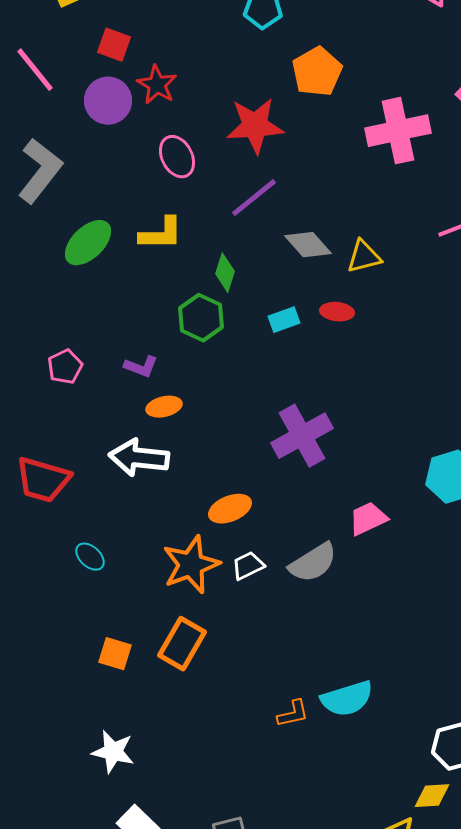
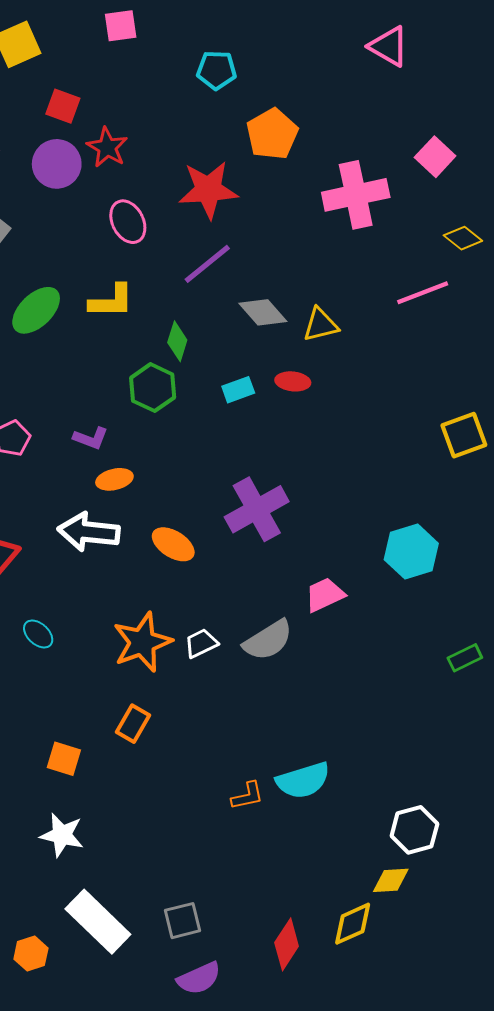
orange ellipse: (230, 509) -> (173, 544), moved, turned 54
orange rectangle: (182, 644) -> (133, 724), size x0.7
orange square: (115, 654) -> (64, 759), moved

